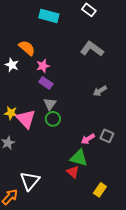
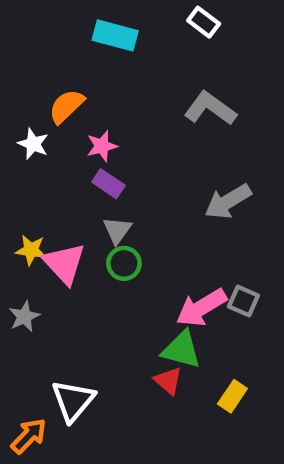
orange semicircle: (27, 48) -> (66, 106), turned -84
gray arrow: (100, 91) -> (228, 201), size x1.5
pink arrow: (88, 139) -> (201, 308), size x1.6
yellow rectangle: (100, 190) -> (232, 396), moved

